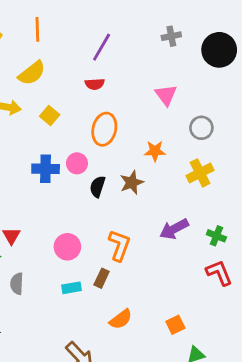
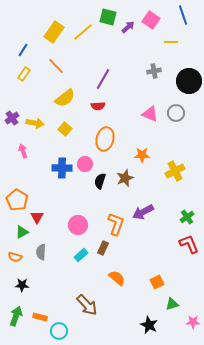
orange line: (37, 29) -> (56, 66), turned -42
yellow semicircle: (32, 73) -> (65, 98), moved
pink triangle: (166, 95) -> (150, 114), turned -30
gray circle: (201, 128) -> (176, 113), moved
purple arrow: (174, 229) -> (143, 212), moved
green cross: (216, 236) -> (187, 217), turned 32
cyan rectangle: (72, 288) -> (81, 255), turned -32
orange semicircle: (121, 319) -> (117, 278), turned -102

